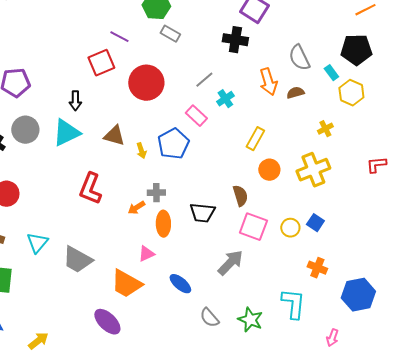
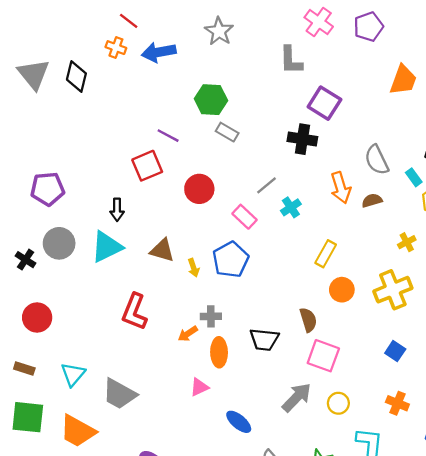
red circle: (146, 83) -> (199, 189), size x0.7
pink rectangle: (196, 116) -> (245, 217), moved
yellow circle: (290, 228) -> (338, 403), moved
orange trapezoid: (126, 284) -> (78, 431), moved

